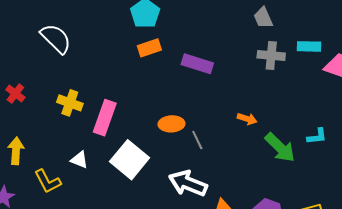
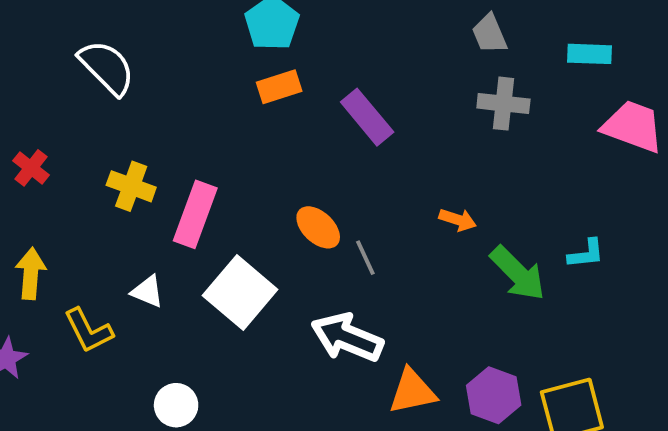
cyan rectangle: (309, 46) -> (589, 54), moved
purple rectangle: (197, 64) -> (367, 117), turned 32
orange ellipse: (171, 124) -> (318, 227), turned 45

